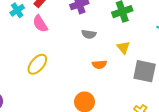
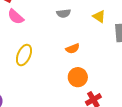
orange semicircle: (99, 64) -> (73, 49), moved

